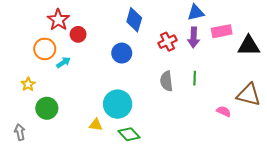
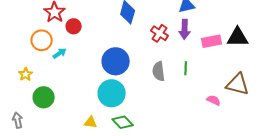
pink rectangle: (222, 31) -> (212, 41), moved
red cross: (168, 42) -> (160, 33), turned -30
blue circle: (122, 53) -> (116, 61), moved, size x1.4
yellow triangle: (96, 125) -> (91, 122), moved

